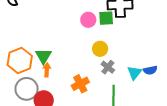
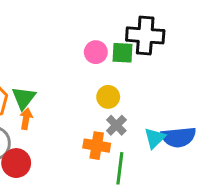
blue semicircle: (150, 70) -> (178, 137), size x1.6
orange cross: (80, 84) -> (97, 146), moved, turned 30

